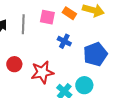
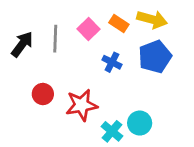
pink square: (47, 17) -> (88, 29), turned 35
blue pentagon: (95, 54) -> (155, 57), moved

